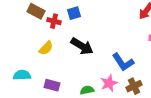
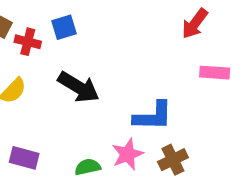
blue L-shape: (123, 62) -> (153, 116), turned -55

